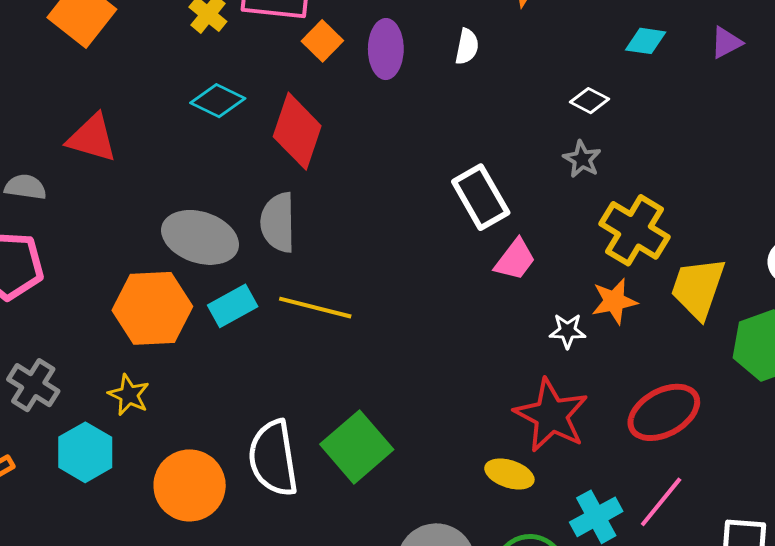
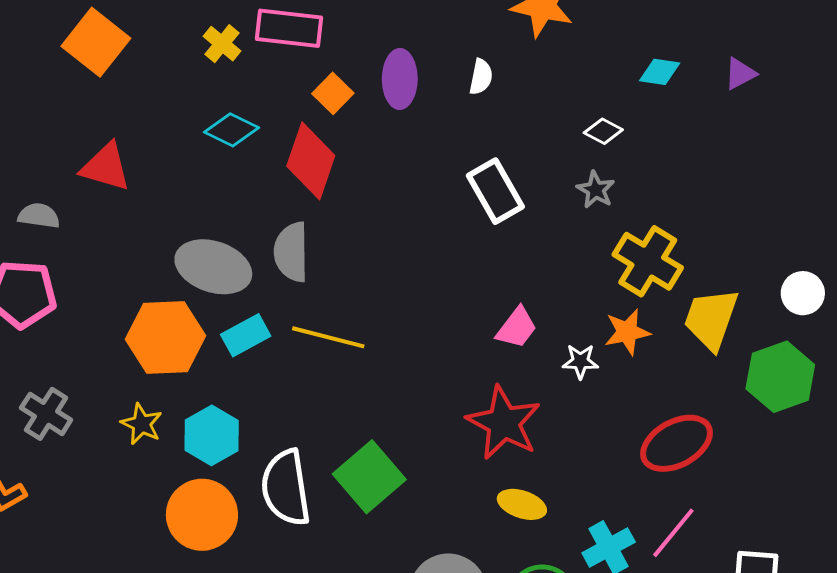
orange square: (322, 41) -> (333, 93), moved
white rectangle: (481, 197) -> (495, 191), moved
pink trapezoid: (515, 260) -> (517, 328), moved
red star: (551, 415) -> (504, 423), moved
cyan hexagon: (85, 452) -> (212, 435), moved

